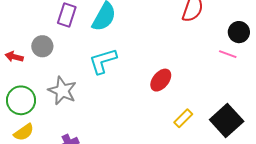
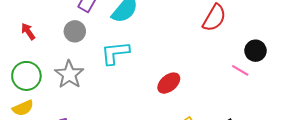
gray circle: (42, 46) -> (75, 31), moved
red arrow: (14, 57) -> (28, 31), turned 30

